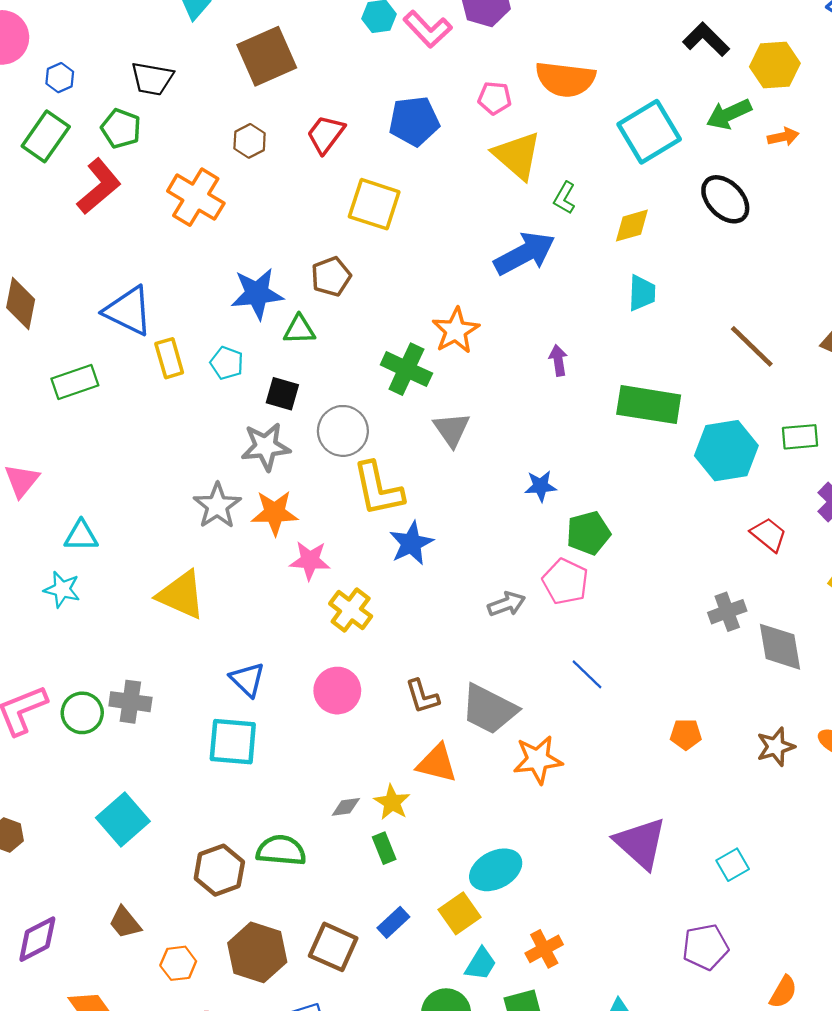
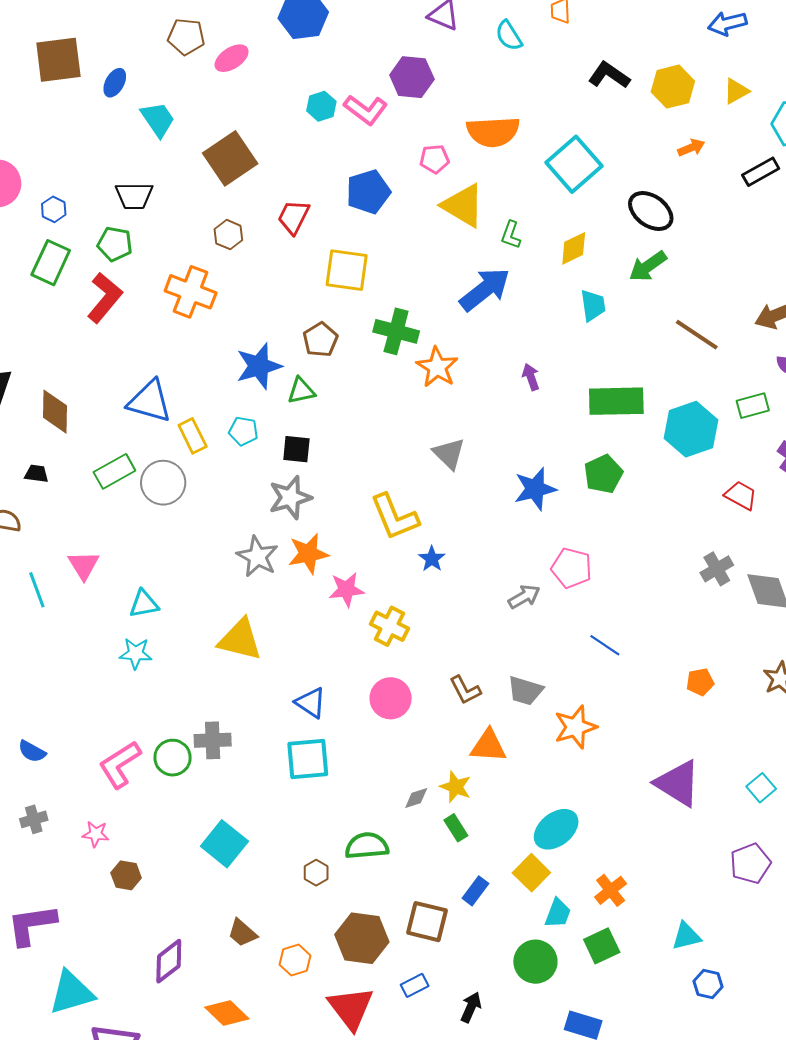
green arrow: (729, 114) -> (648, 266), moved
green cross: (406, 369) -> (396, 331), moved
gray circle: (343, 431) -> (163, 483), moved
blue star: (541, 486) -> (535, 489), size x1.5
green pentagon: (588, 533) -> (603, 474), moved
blue star: (411, 543) -> (432, 559), size x0.7
gray trapezoid: (489, 709) -> (525, 691), size x0.7
brown hexagon: (219, 870) -> (316, 873), size x0.6

